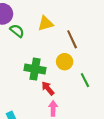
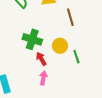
yellow circle: (65, 62) -> (60, 46), moved

